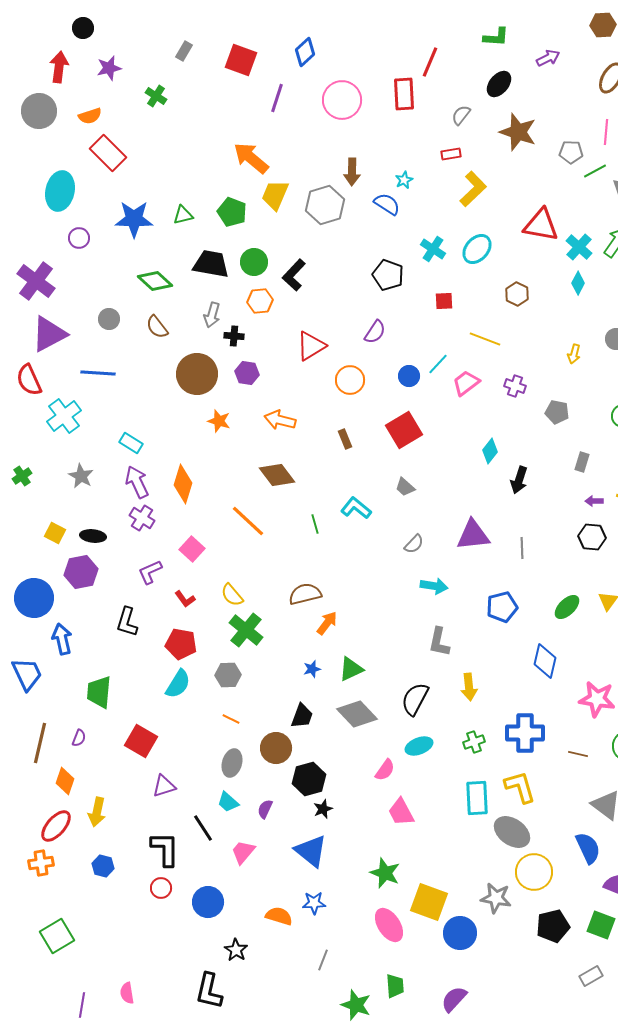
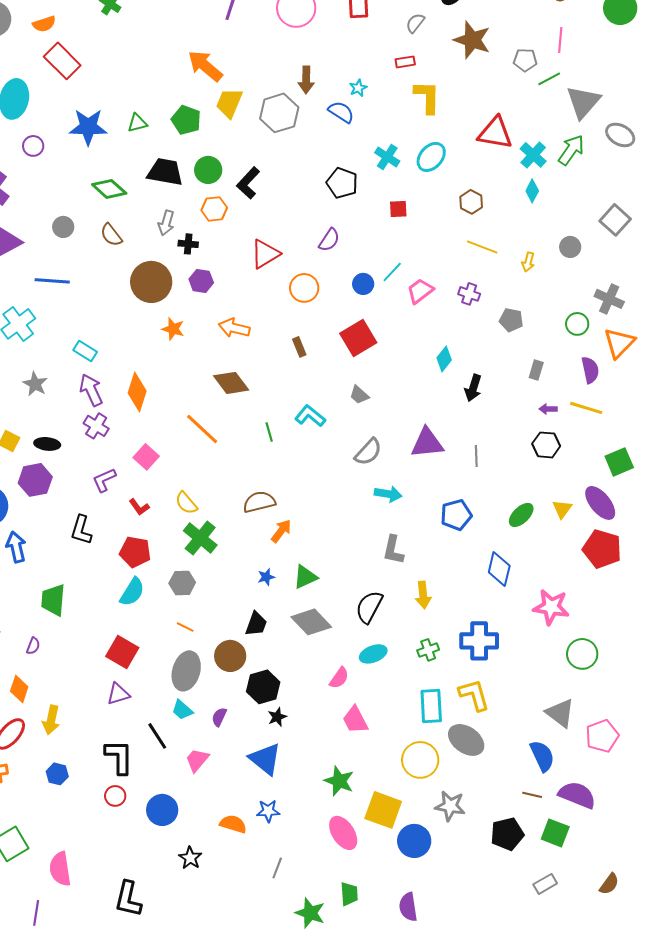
yellow L-shape: (473, 189) -> (427, 97), turned -45
yellow line: (485, 339) -> (482, 247), moved
gray semicircle: (414, 544) -> (368, 452), size x1.4
red square: (141, 741) -> (122, 652), moved
brown line: (578, 754) -> (532, 795), moved
gray ellipse: (232, 763) -> (186, 671), size x1.4
yellow circle: (534, 872) -> (420, 760), moved
black L-shape: (209, 991) -> (128, 899), moved
pink semicircle: (127, 993) -> (60, 869), moved, size x1.6
purple semicircle: (454, 999) -> (408, 907), turned -52

